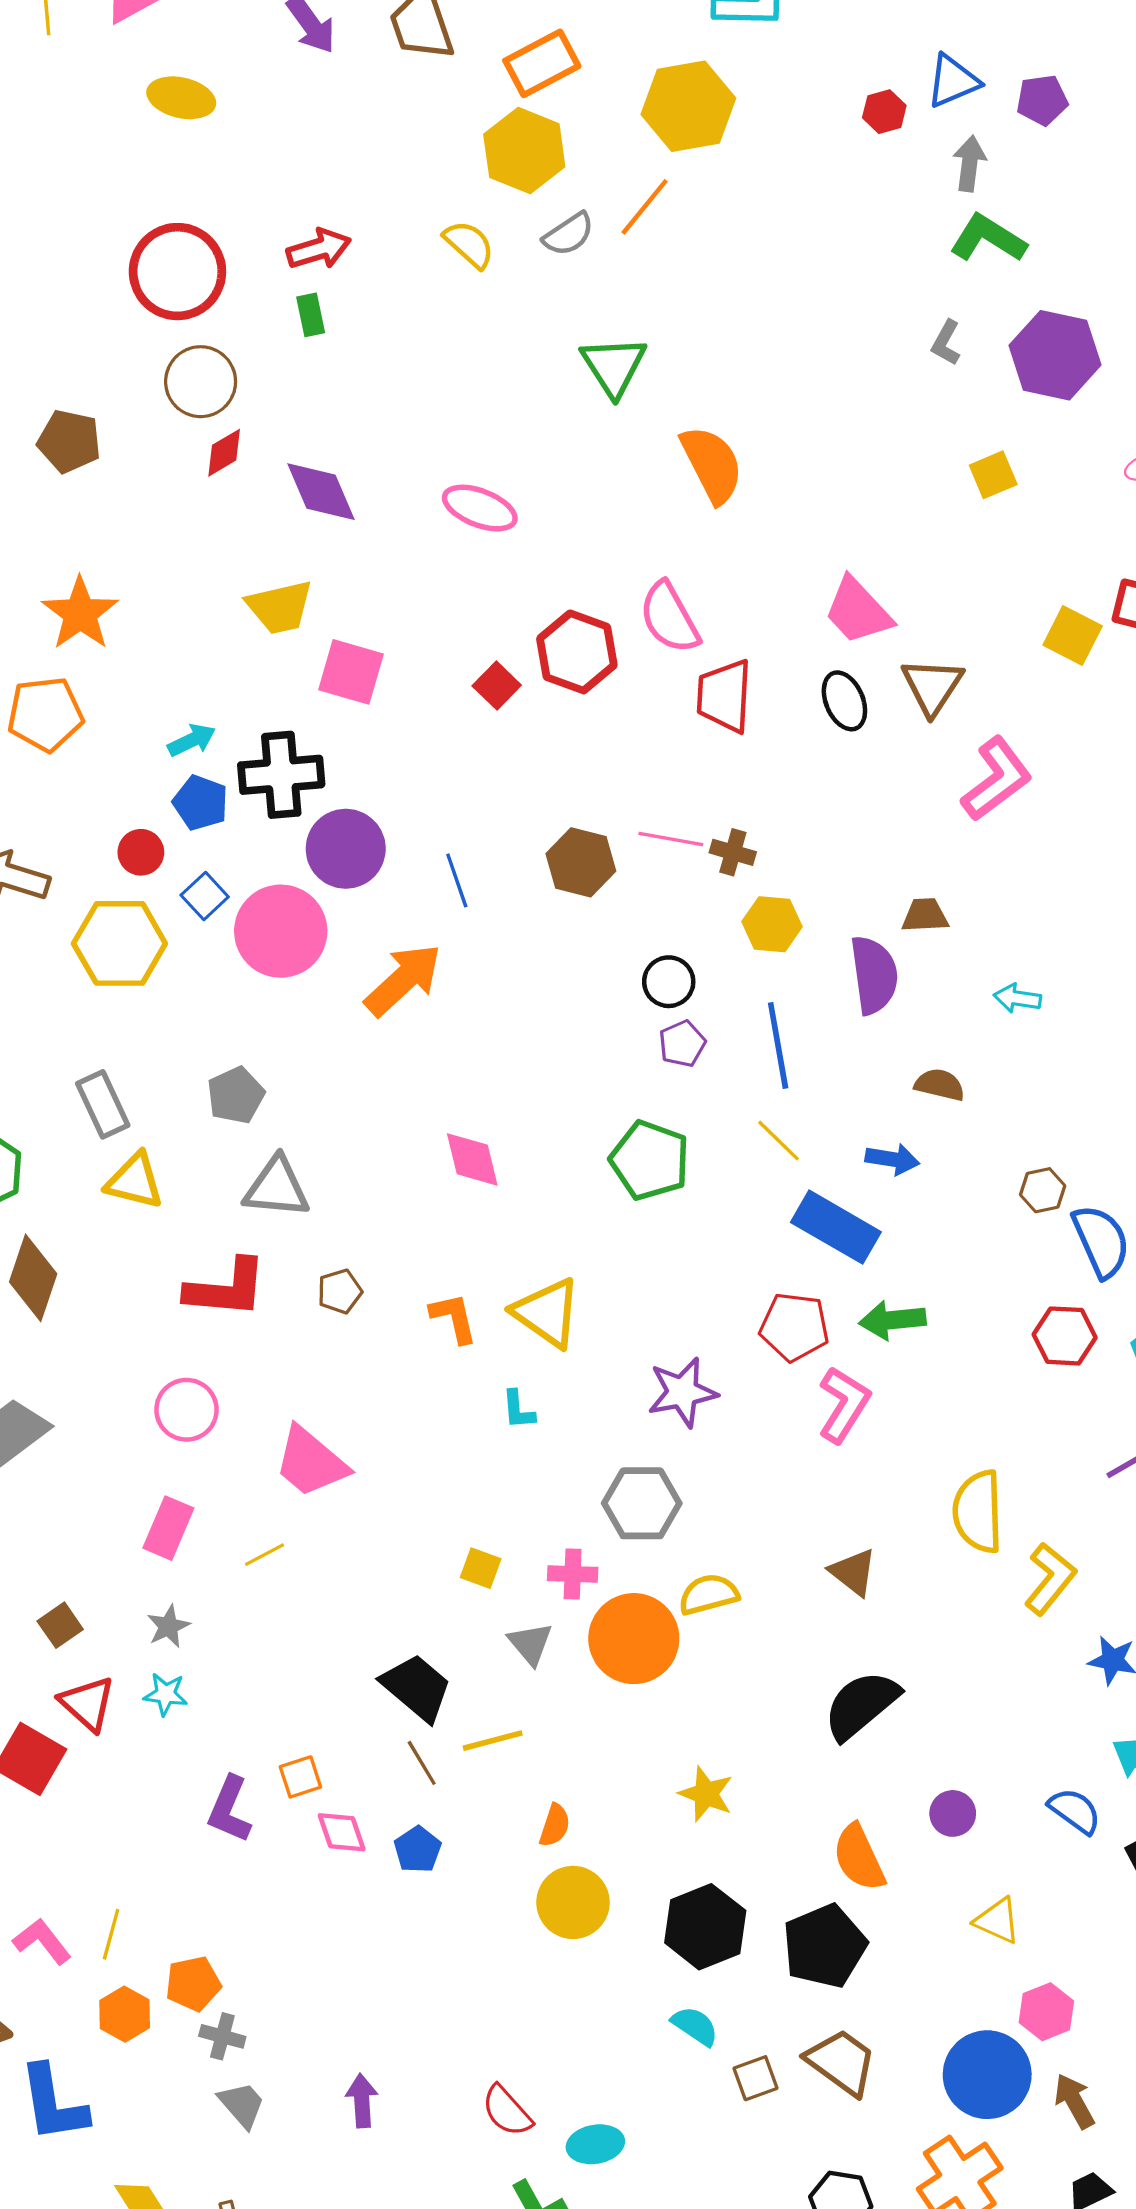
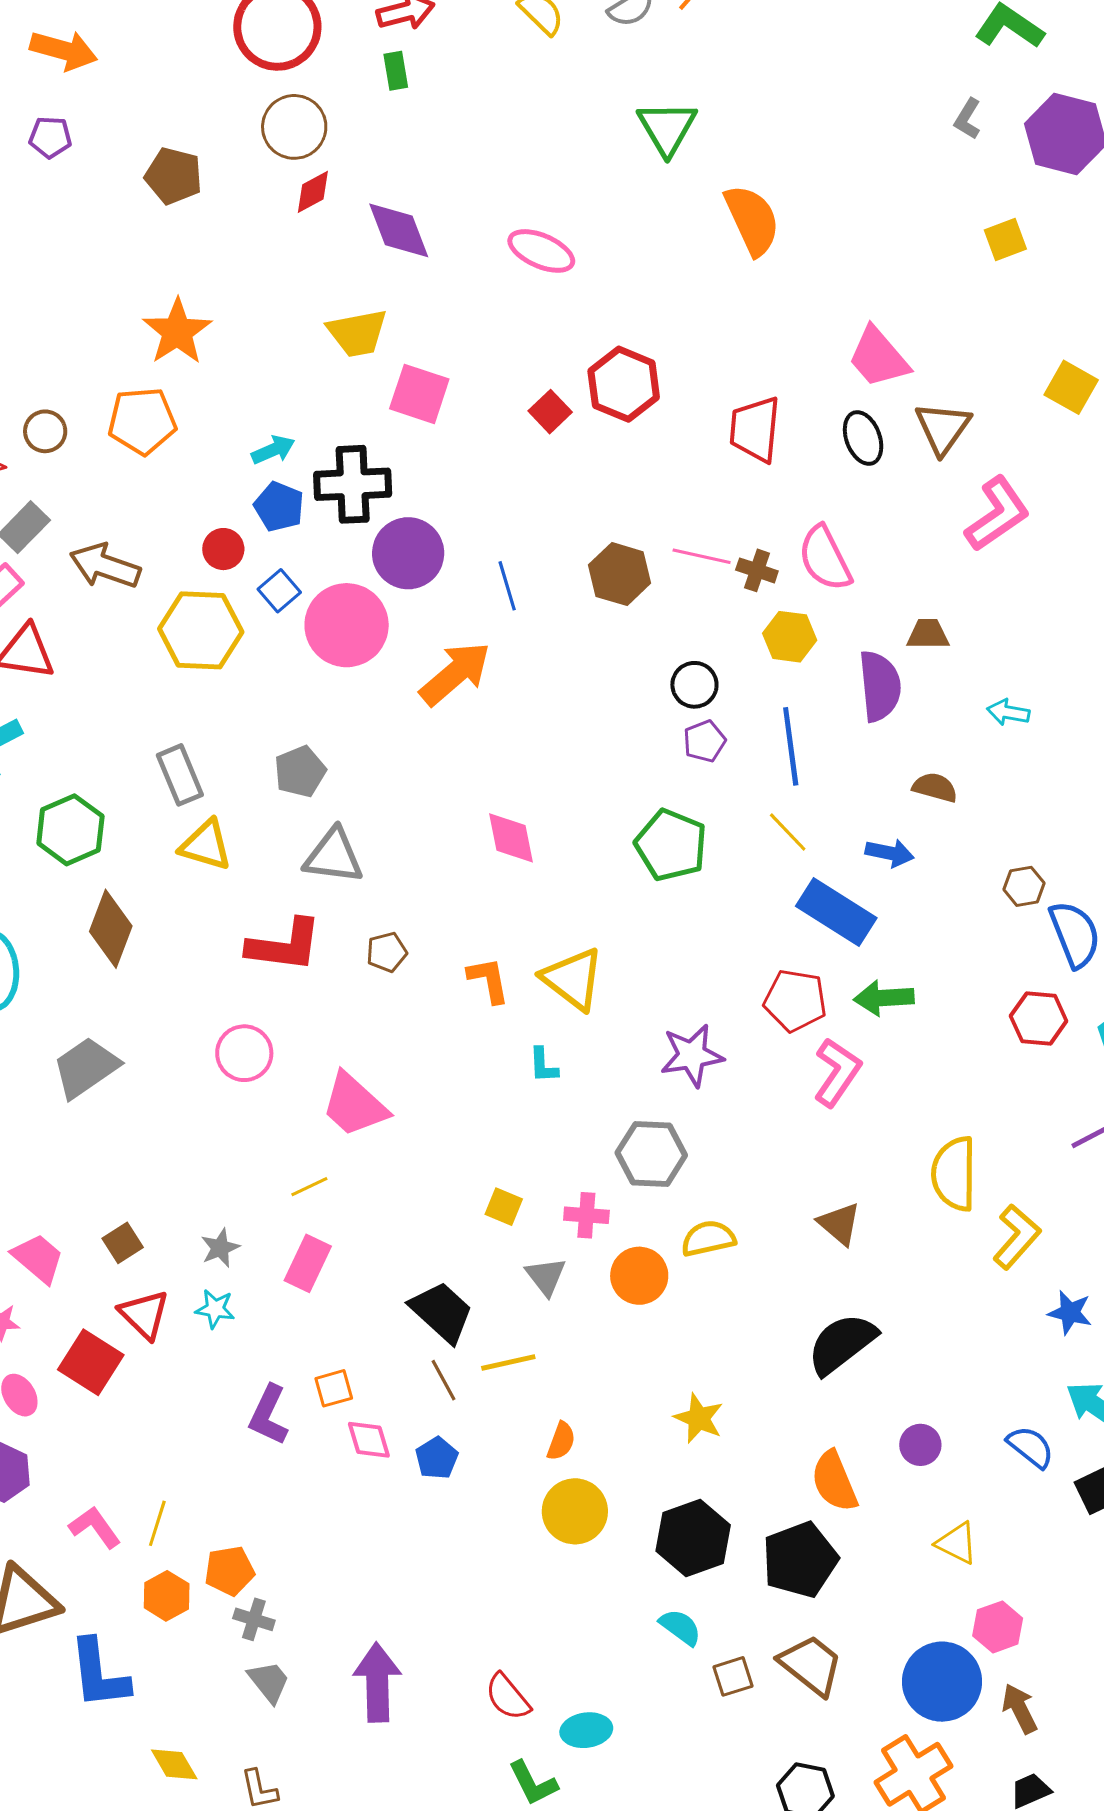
pink semicircle: (669, 618) -> (825, 558), moved
pink rectangle: (168, 1528) -> (308, 1263), moved
orange circle: (634, 1639) -> (639, 1276), size x0.7
purple arrow: (362, 2101) -> (377, 1682), size x1.6

